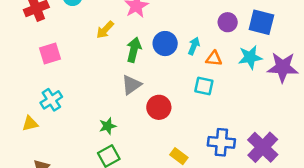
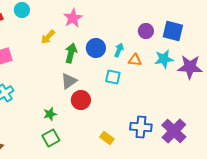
cyan square: (204, 86) -> (113, 77), moved
red circle: (159, 107) -> (81, 100), moved

